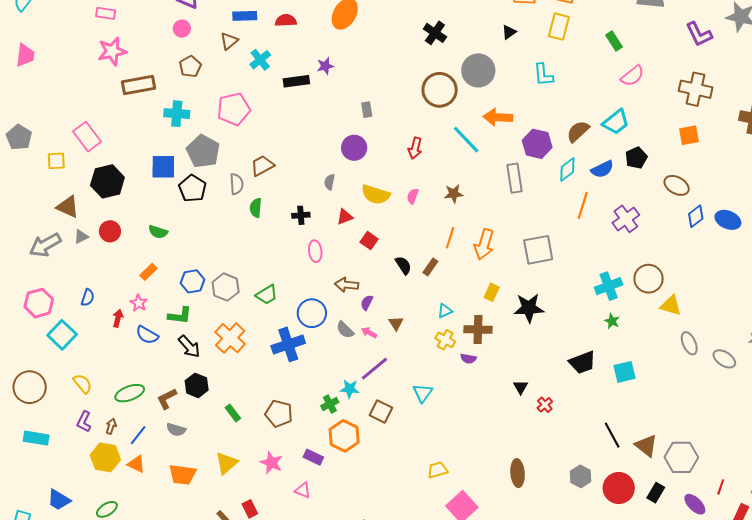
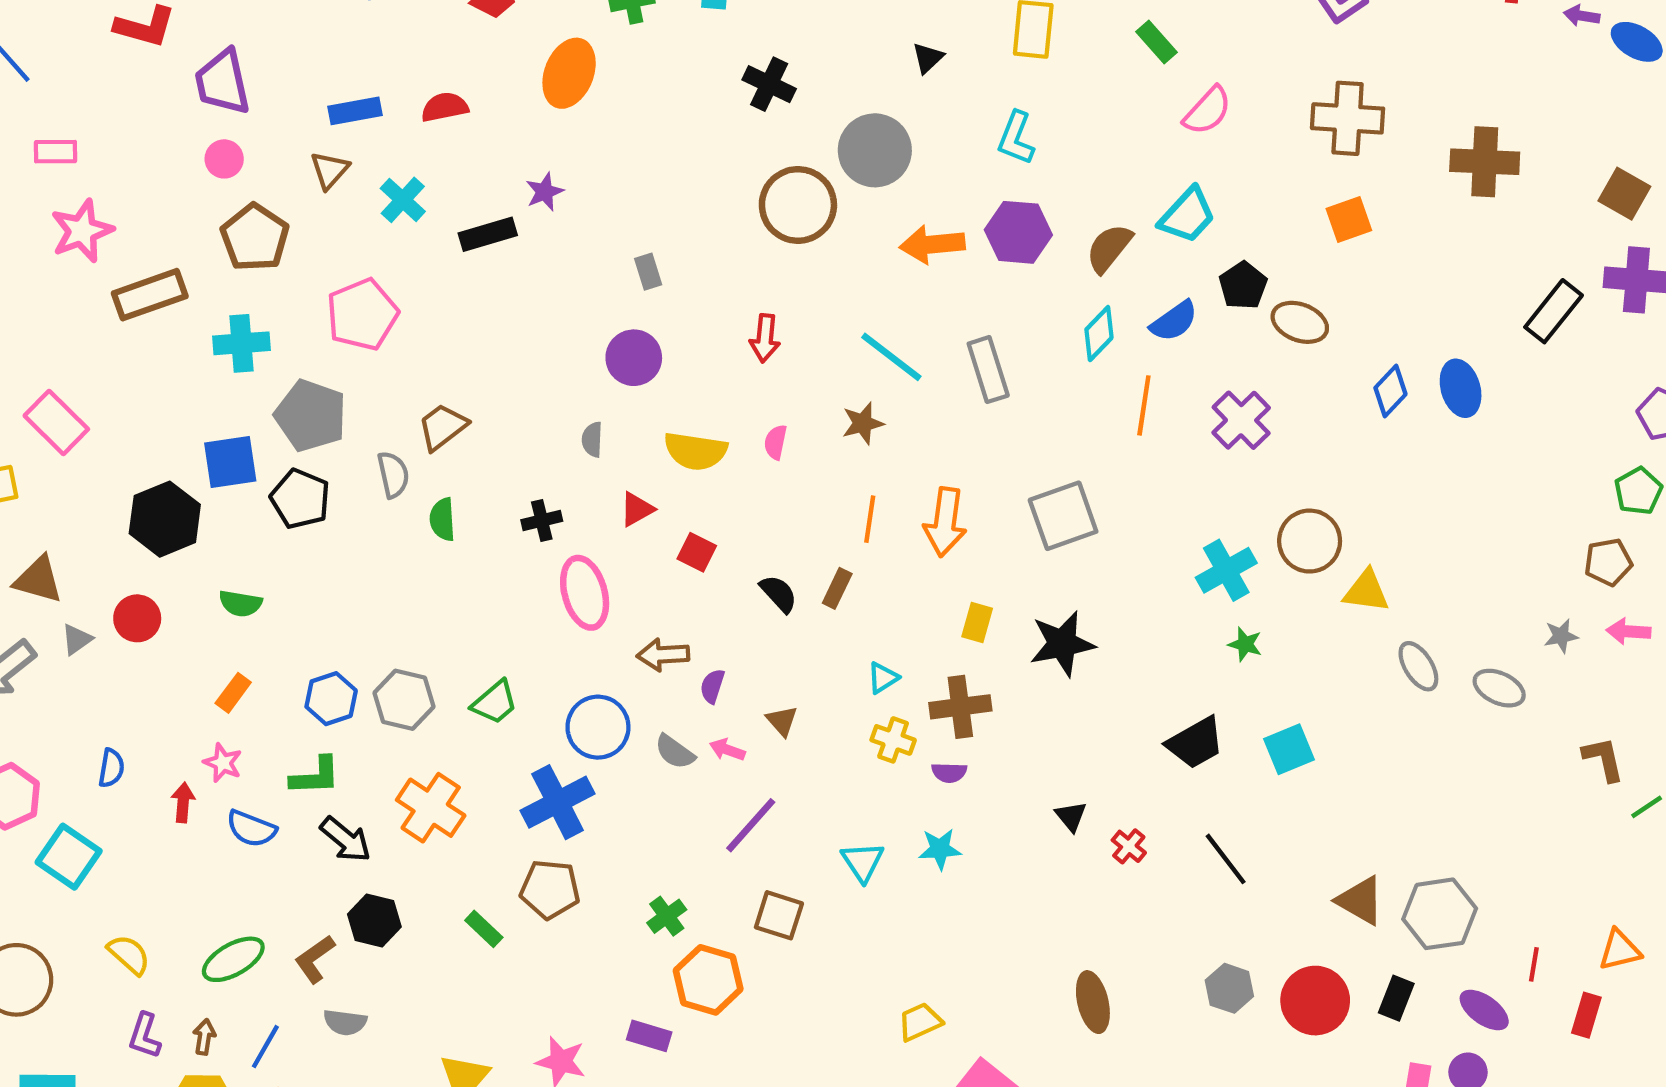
brown pentagon: (190, 66) -> (255, 238), size x1.4
cyan L-shape: (543, 75) -> (1016, 138), turned 35
cyan line: (466, 140) -> (891, 357), moved
purple hexagon: (537, 144) -> (1018, 232), moved
black hexagon: (107, 181) -> (165, 519), moved
brown ellipse: (677, 185) -> (1300, 322), moved
blue ellipse: (728, 220) -> (1461, 388), turned 60
pink ellipse: (315, 251) -> (585, 593), size x1.5
cyan star: (350, 389) -> (940, 849), moved
green rectangle: (233, 413) -> (484, 929), moved
brown pentagon: (279, 414) -> (550, 889), moved
black line: (612, 435) -> (1226, 859), moved

